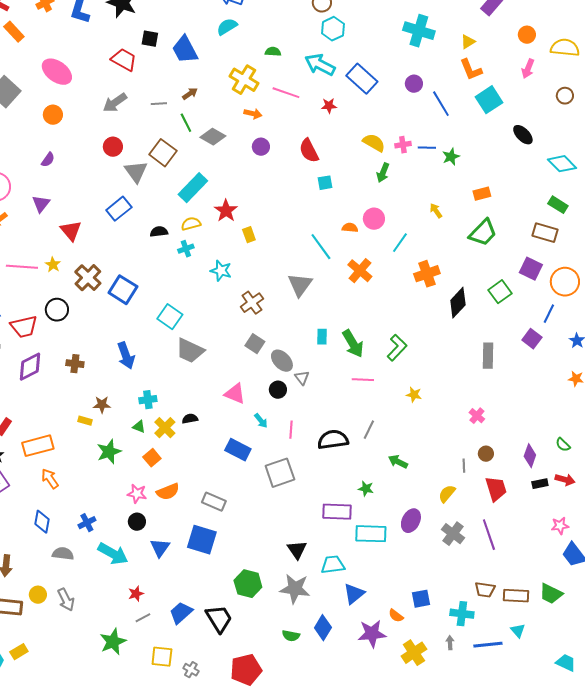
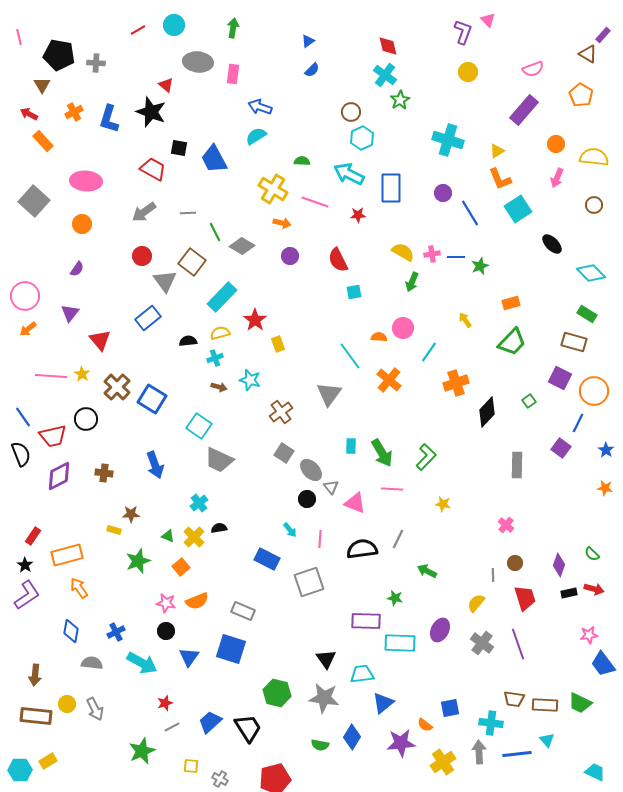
pink ellipse: (57, 72) -> (86, 181), turned -32
blue rectangle: (362, 79) -> (391, 188), turned 48
brown arrow: (190, 94) -> (219, 387), moved, turned 49
green square: (500, 292) -> (529, 401), size x0.6
pink triangle: (235, 394) -> (355, 503), moved
cyan cross: (148, 400) -> (199, 503), moved, turned -30
gray arrow: (450, 643) -> (479, 752), size x1.6
yellow square: (162, 657) -> (191, 766), size x0.7

